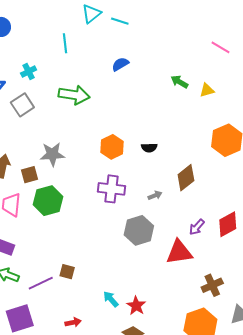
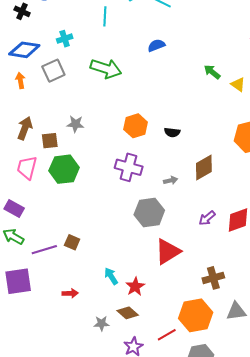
yellow triangle: (207, 90) -> (238, 84), turned 42
gray star: (52, 154) -> (75, 124), size x0.7
red triangle: (179, 252) -> (168, 251), moved, turned -32

